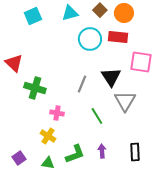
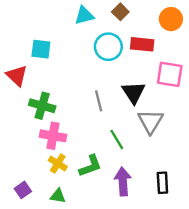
orange circle: (124, 13) -> (171, 19), moved
cyan square: (33, 16) -> (41, 49), moved, turned 30
gray line: (82, 84) -> (99, 101), turned -36
pink cross: (57, 113) -> (53, 136), moved, size x1.5
purple arrow: (102, 151) -> (123, 182), size x1.6
green L-shape: (75, 154) -> (90, 166), moved

